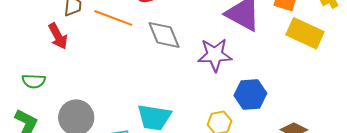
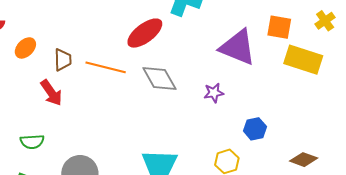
purple star: (215, 55) -> (214, 93), size x0.6
blue hexagon: (250, 94) -> (255, 129), size x0.7

